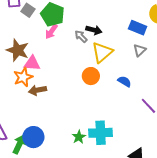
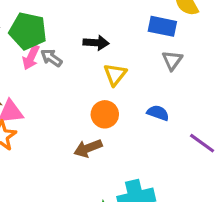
gray arrow: (81, 36) -> (51, 58), moved
yellow triangle: (102, 52) -> (115, 75), size x0.7
brown arrow: (38, 90) -> (88, 148), moved

